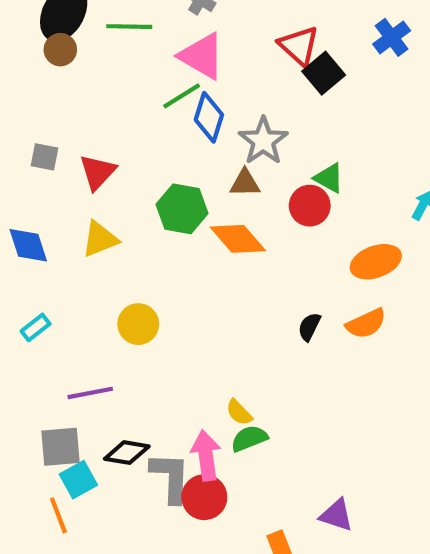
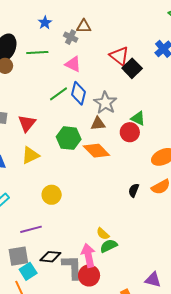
pink triangle: (202, 56) -> (73, 64), size x0.7
green line: (182, 96) -> (59, 94), moved

